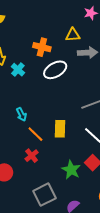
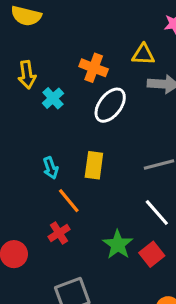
white ellipse: (55, 70) -> (110, 105), turned -30
yellow rectangle: (60, 129) -> (94, 165), moved
green star: (71, 170) -> (118, 245), moved

